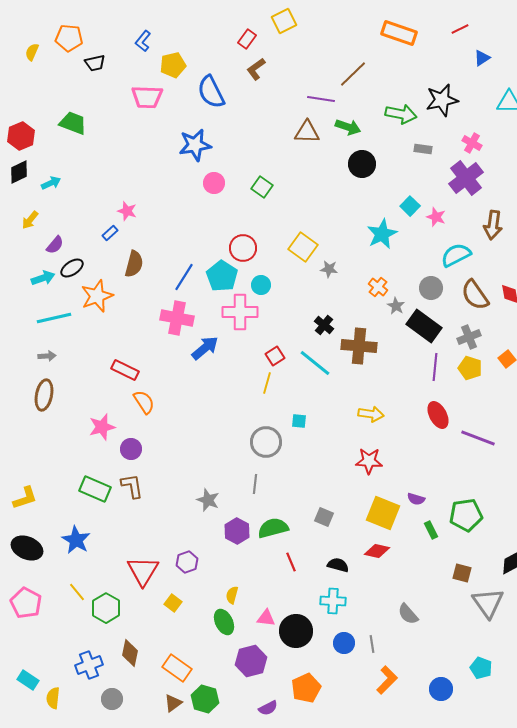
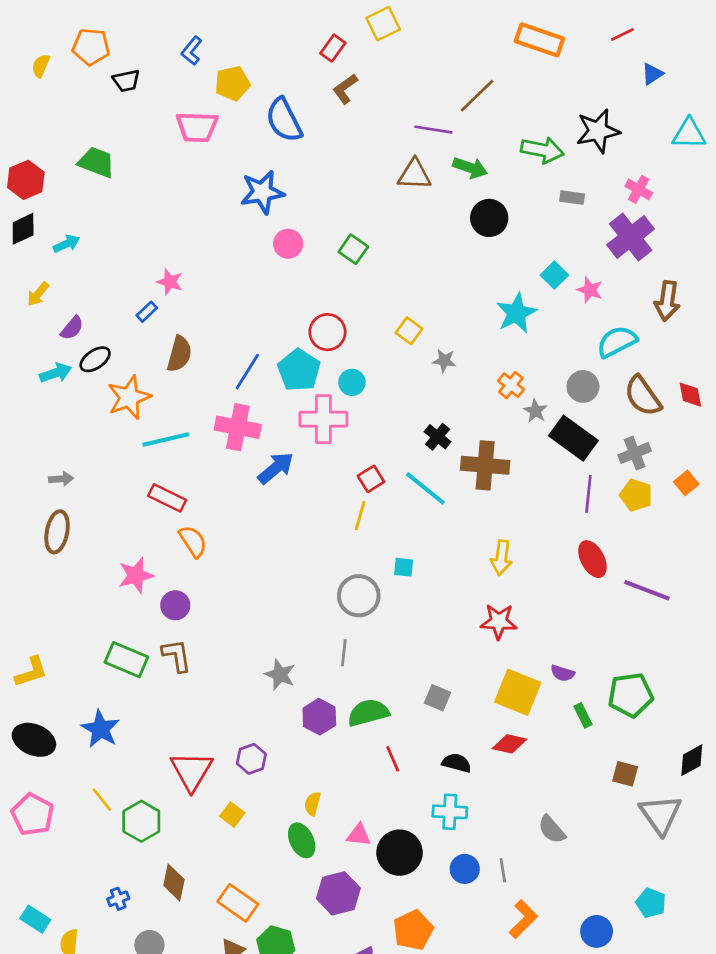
yellow square: (303, 247) -> (409, 331), size x0.7
cyan line: (54, 318) -> (166, 439), moved
yellow arrow: (371, 414) -> (501, 558), turned 90
blue cross: (89, 665) -> (118, 899), size x0.6

